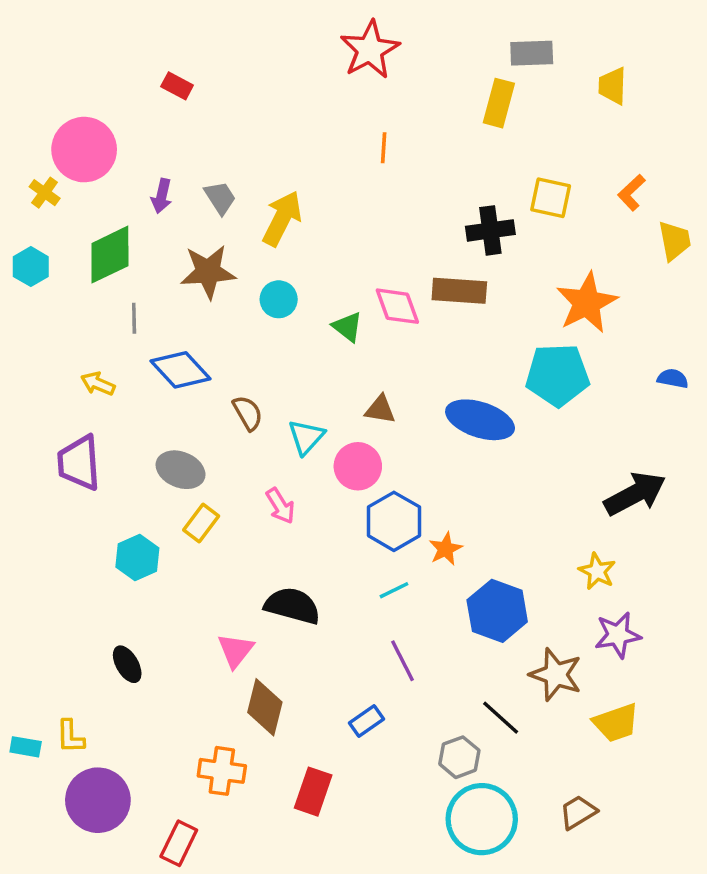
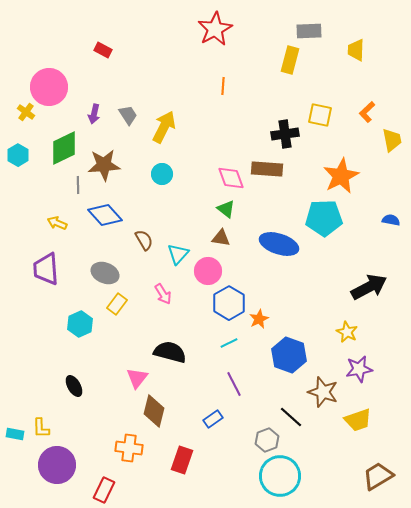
brown star: (208, 272) -> (104, 165), moved
green triangle: (347, 327) -> (226, 209), moved
brown trapezoid: (578, 812) -> (378, 476), moved, size x1.4

